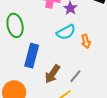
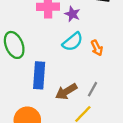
brown arrow: (52, 74) -> (66, 91), turned 36

